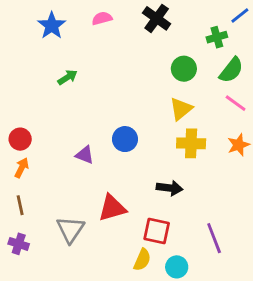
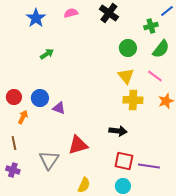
pink line: (236, 103) -> (155, 76), moved
yellow triangle: (181, 109) -> (126, 76), turned -30
blue circle: (125, 139) -> (40, 98), moved
orange arrow: (22, 168) -> (23, 117), moved
red square: (157, 231) -> (124, 161), moved
purple line: (214, 238) -> (149, 166), turned -60
yellow semicircle: (142, 260) -> (84, 185), moved

